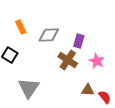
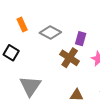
gray diamond: (49, 35) -> (50, 33), turned 30
brown triangle: (88, 90) -> (77, 95), moved

